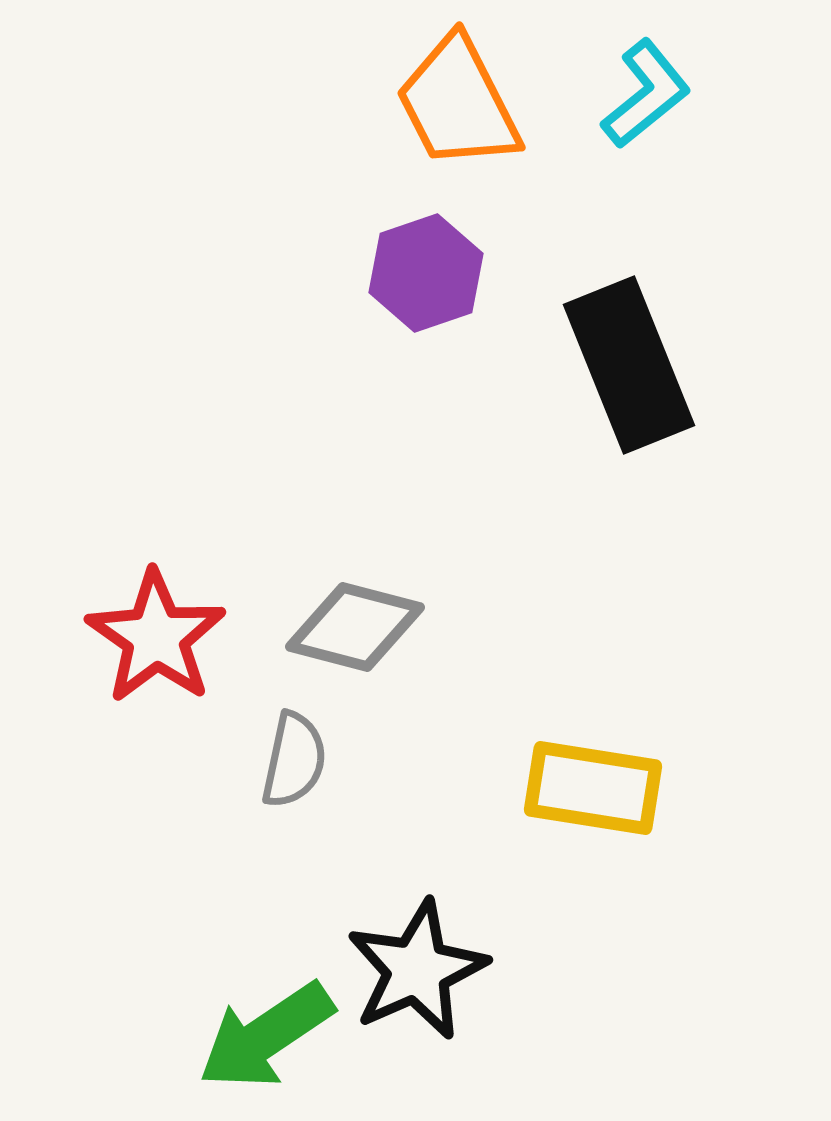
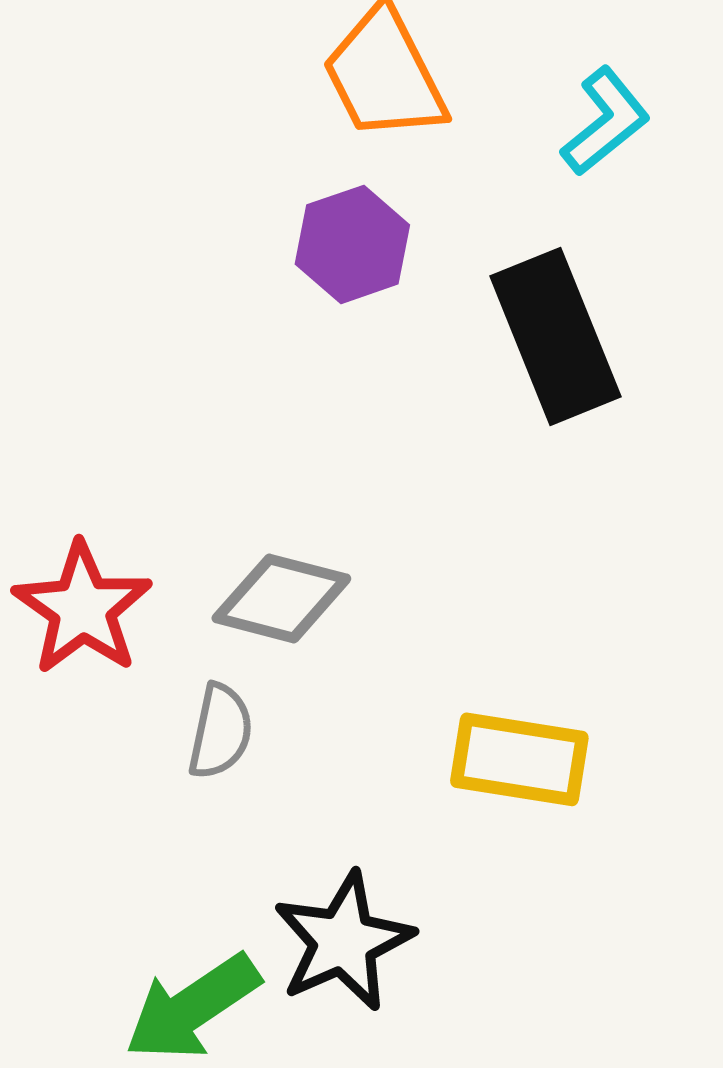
cyan L-shape: (646, 94) -> (605, 121), moved

